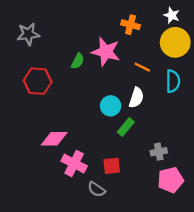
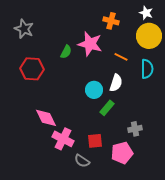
gray star: (28, 34) -> (24, 29), turned 30
pink diamond: (54, 139) -> (46, 118), turned 65
pink pentagon: (171, 180) -> (122, 153), moved

